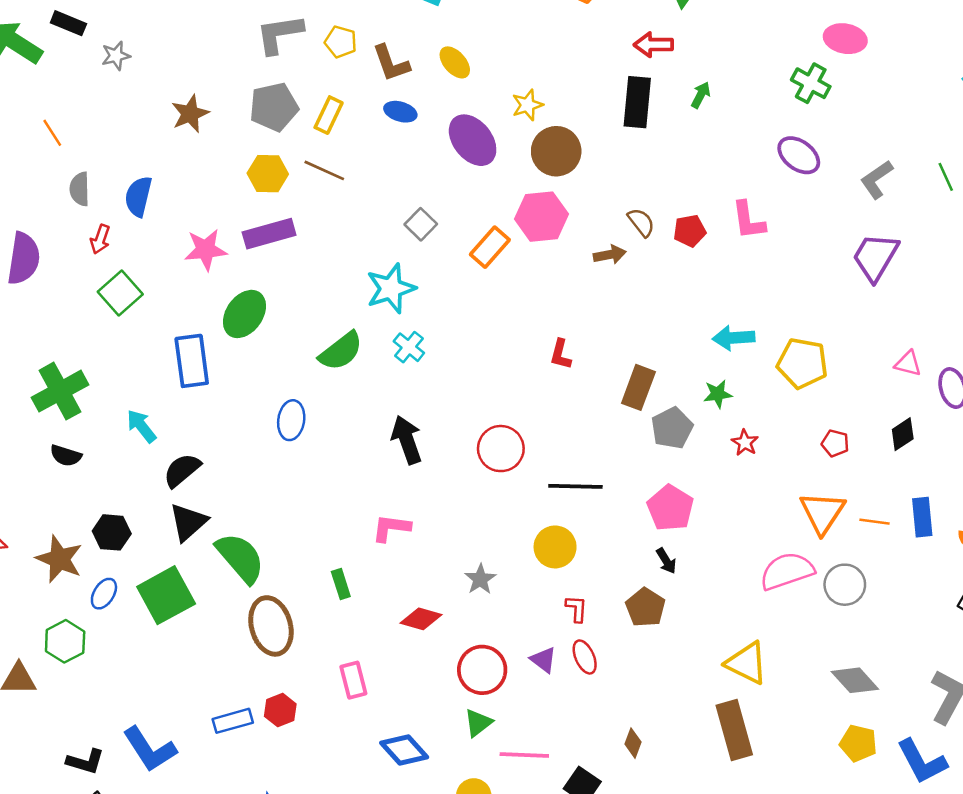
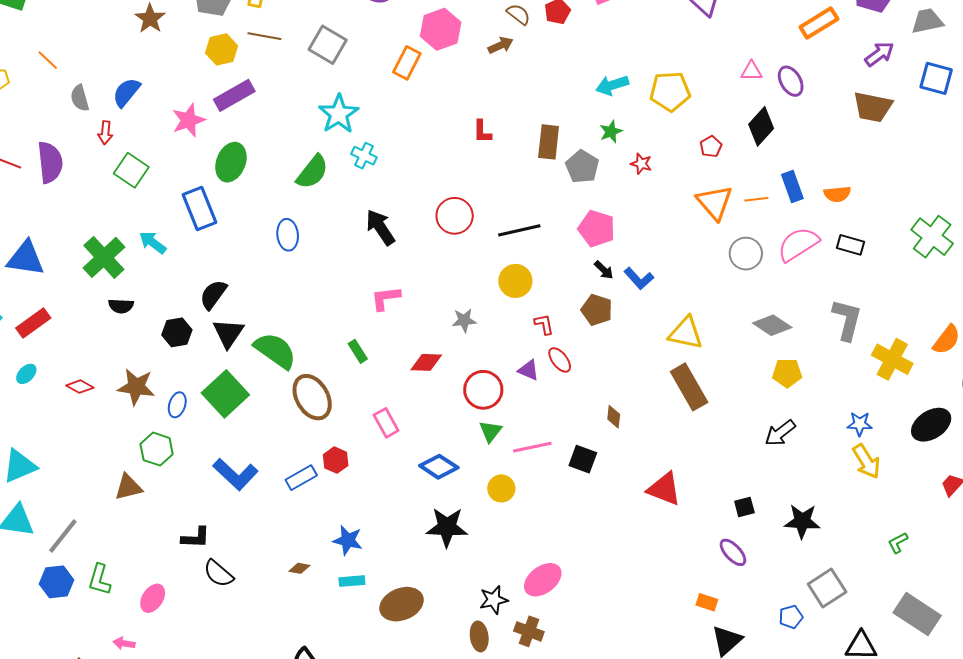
blue semicircle: (138, 196) -> (126, 92), turned 40
gray square: (421, 224) -> (328, 45), moved, size x1.5
cyan arrow: (141, 426) -> (153, 242), moved
black diamond: (903, 434) -> (761, 126), size x1.4
red pentagon: (835, 443) -> (711, 147), turned -30
black hexagon: (112, 532) -> (177, 332), moved
pink semicircle: (787, 571) -> (798, 244), moved
gray star: (480, 579) -> (464, 320), turned -30
blue L-shape: (150, 749) -> (236, 474), moved
blue L-shape: (922, 762) -> (639, 278), moved, size x0.7

